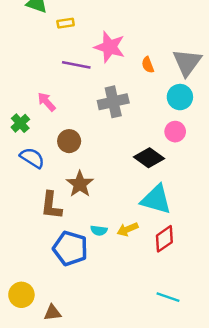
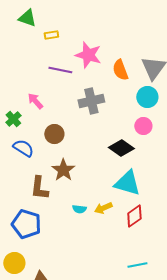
orange semicircle: (148, 65) -> (120, 70), size x1.5
blue pentagon: (70, 248) -> (26, 224), moved
cyan line: (168, 297) -> (137, 265), turned -30

